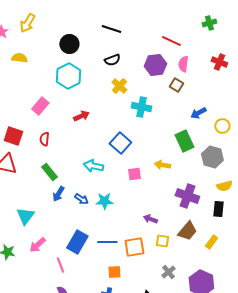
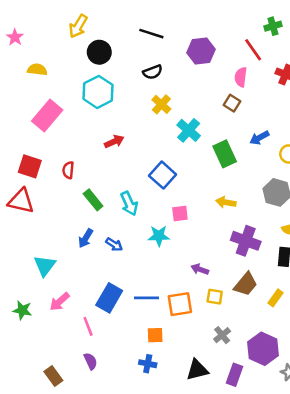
yellow arrow: (27, 23) -> (78, 26), moved
red line: (171, 41) -> (253, 50), moved, turned 30
purple hexagon: (155, 65) -> (201, 51), moved
pink rectangle: (40, 106) -> (47, 115), moved, size x1.4
cyan cross: (141, 107) -> (189, 130), turned 30
green rectangle: (184, 141) -> (225, 154), moved
yellow arrow: (162, 165) -> (226, 202), moved
cyan arrow: (93, 166) -> (129, 204), turned -126
green rectangle: (49, 172) -> (93, 200), moved
cyan star: (104, 201) -> (159, 236), moved

